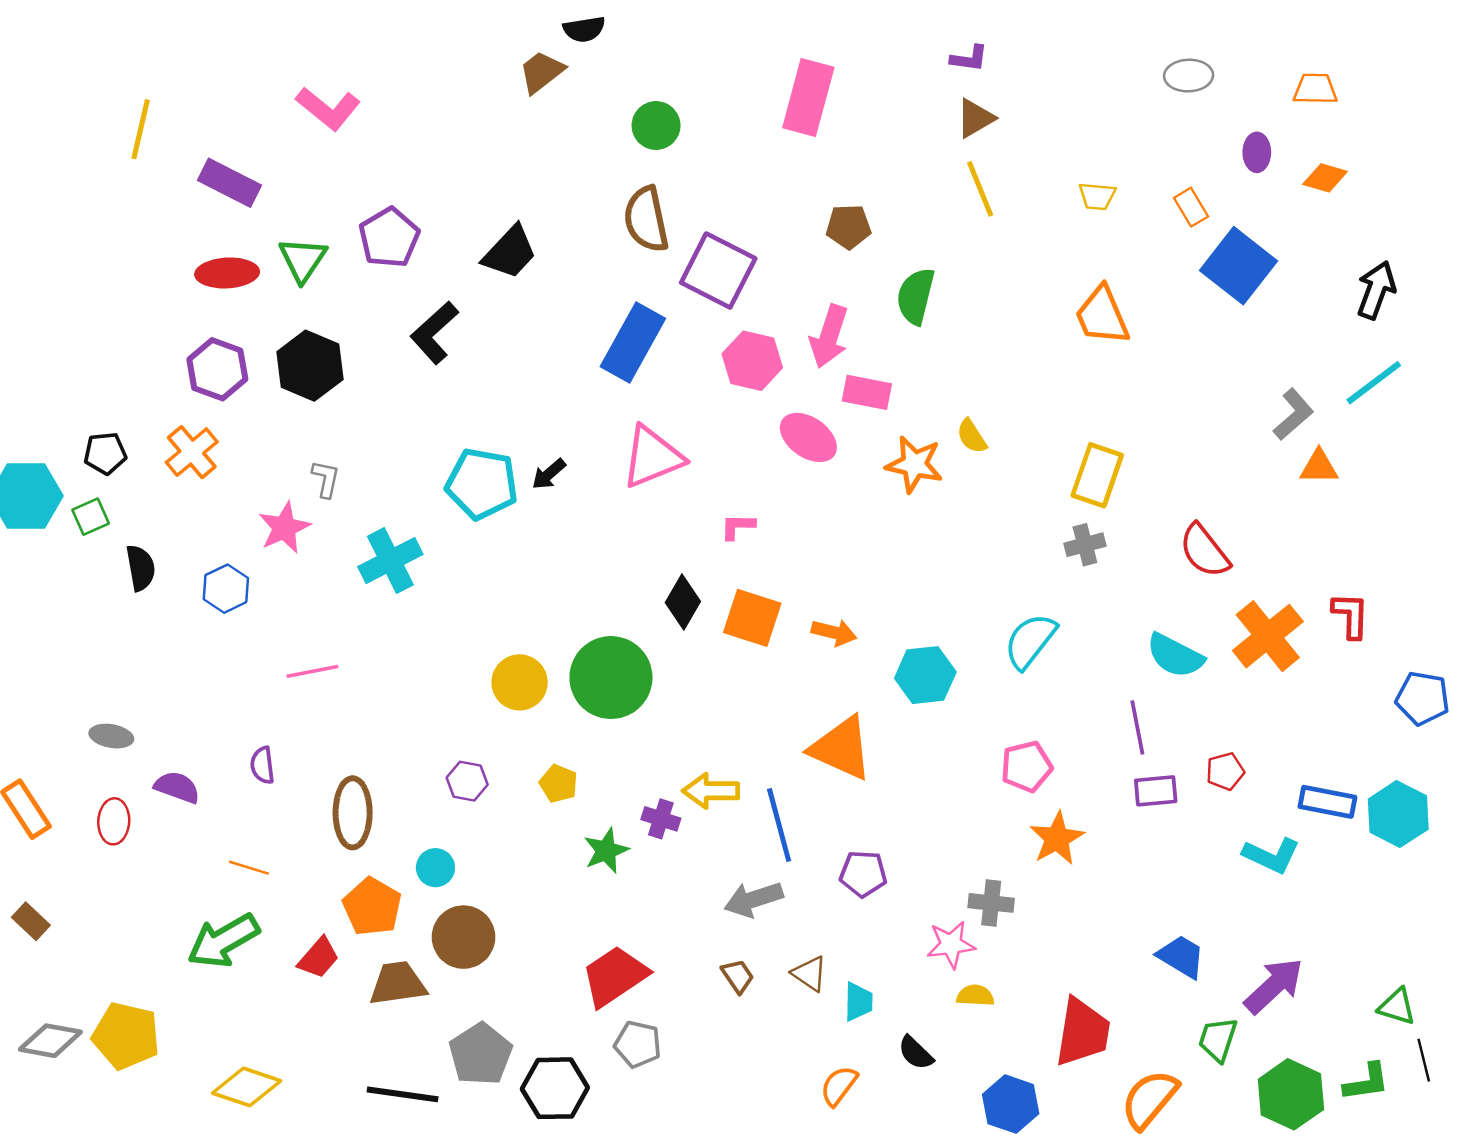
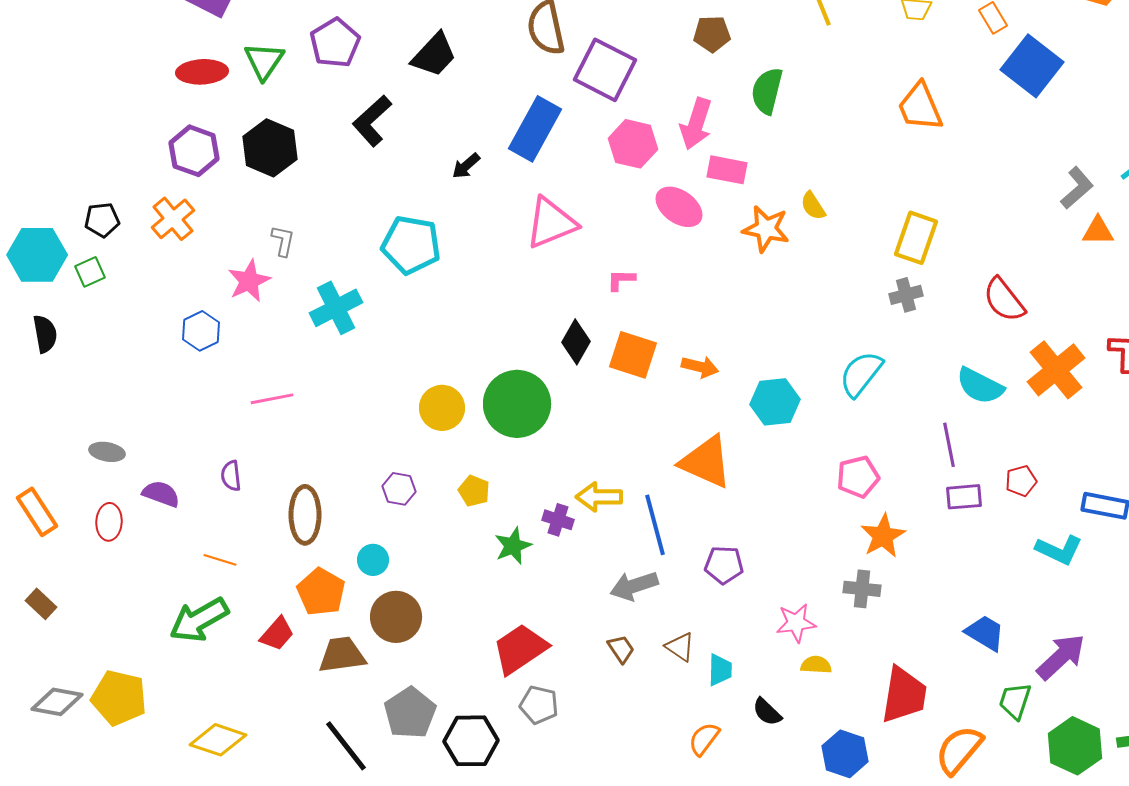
black arrow: (549, 474) -> (466, 166), moved
black semicircle: (141, 568) -> (45, 334), moved
gray cross: (991, 903) -> (862, 589), moved
black line: (403, 1094) -> (346, 746), turned 44

